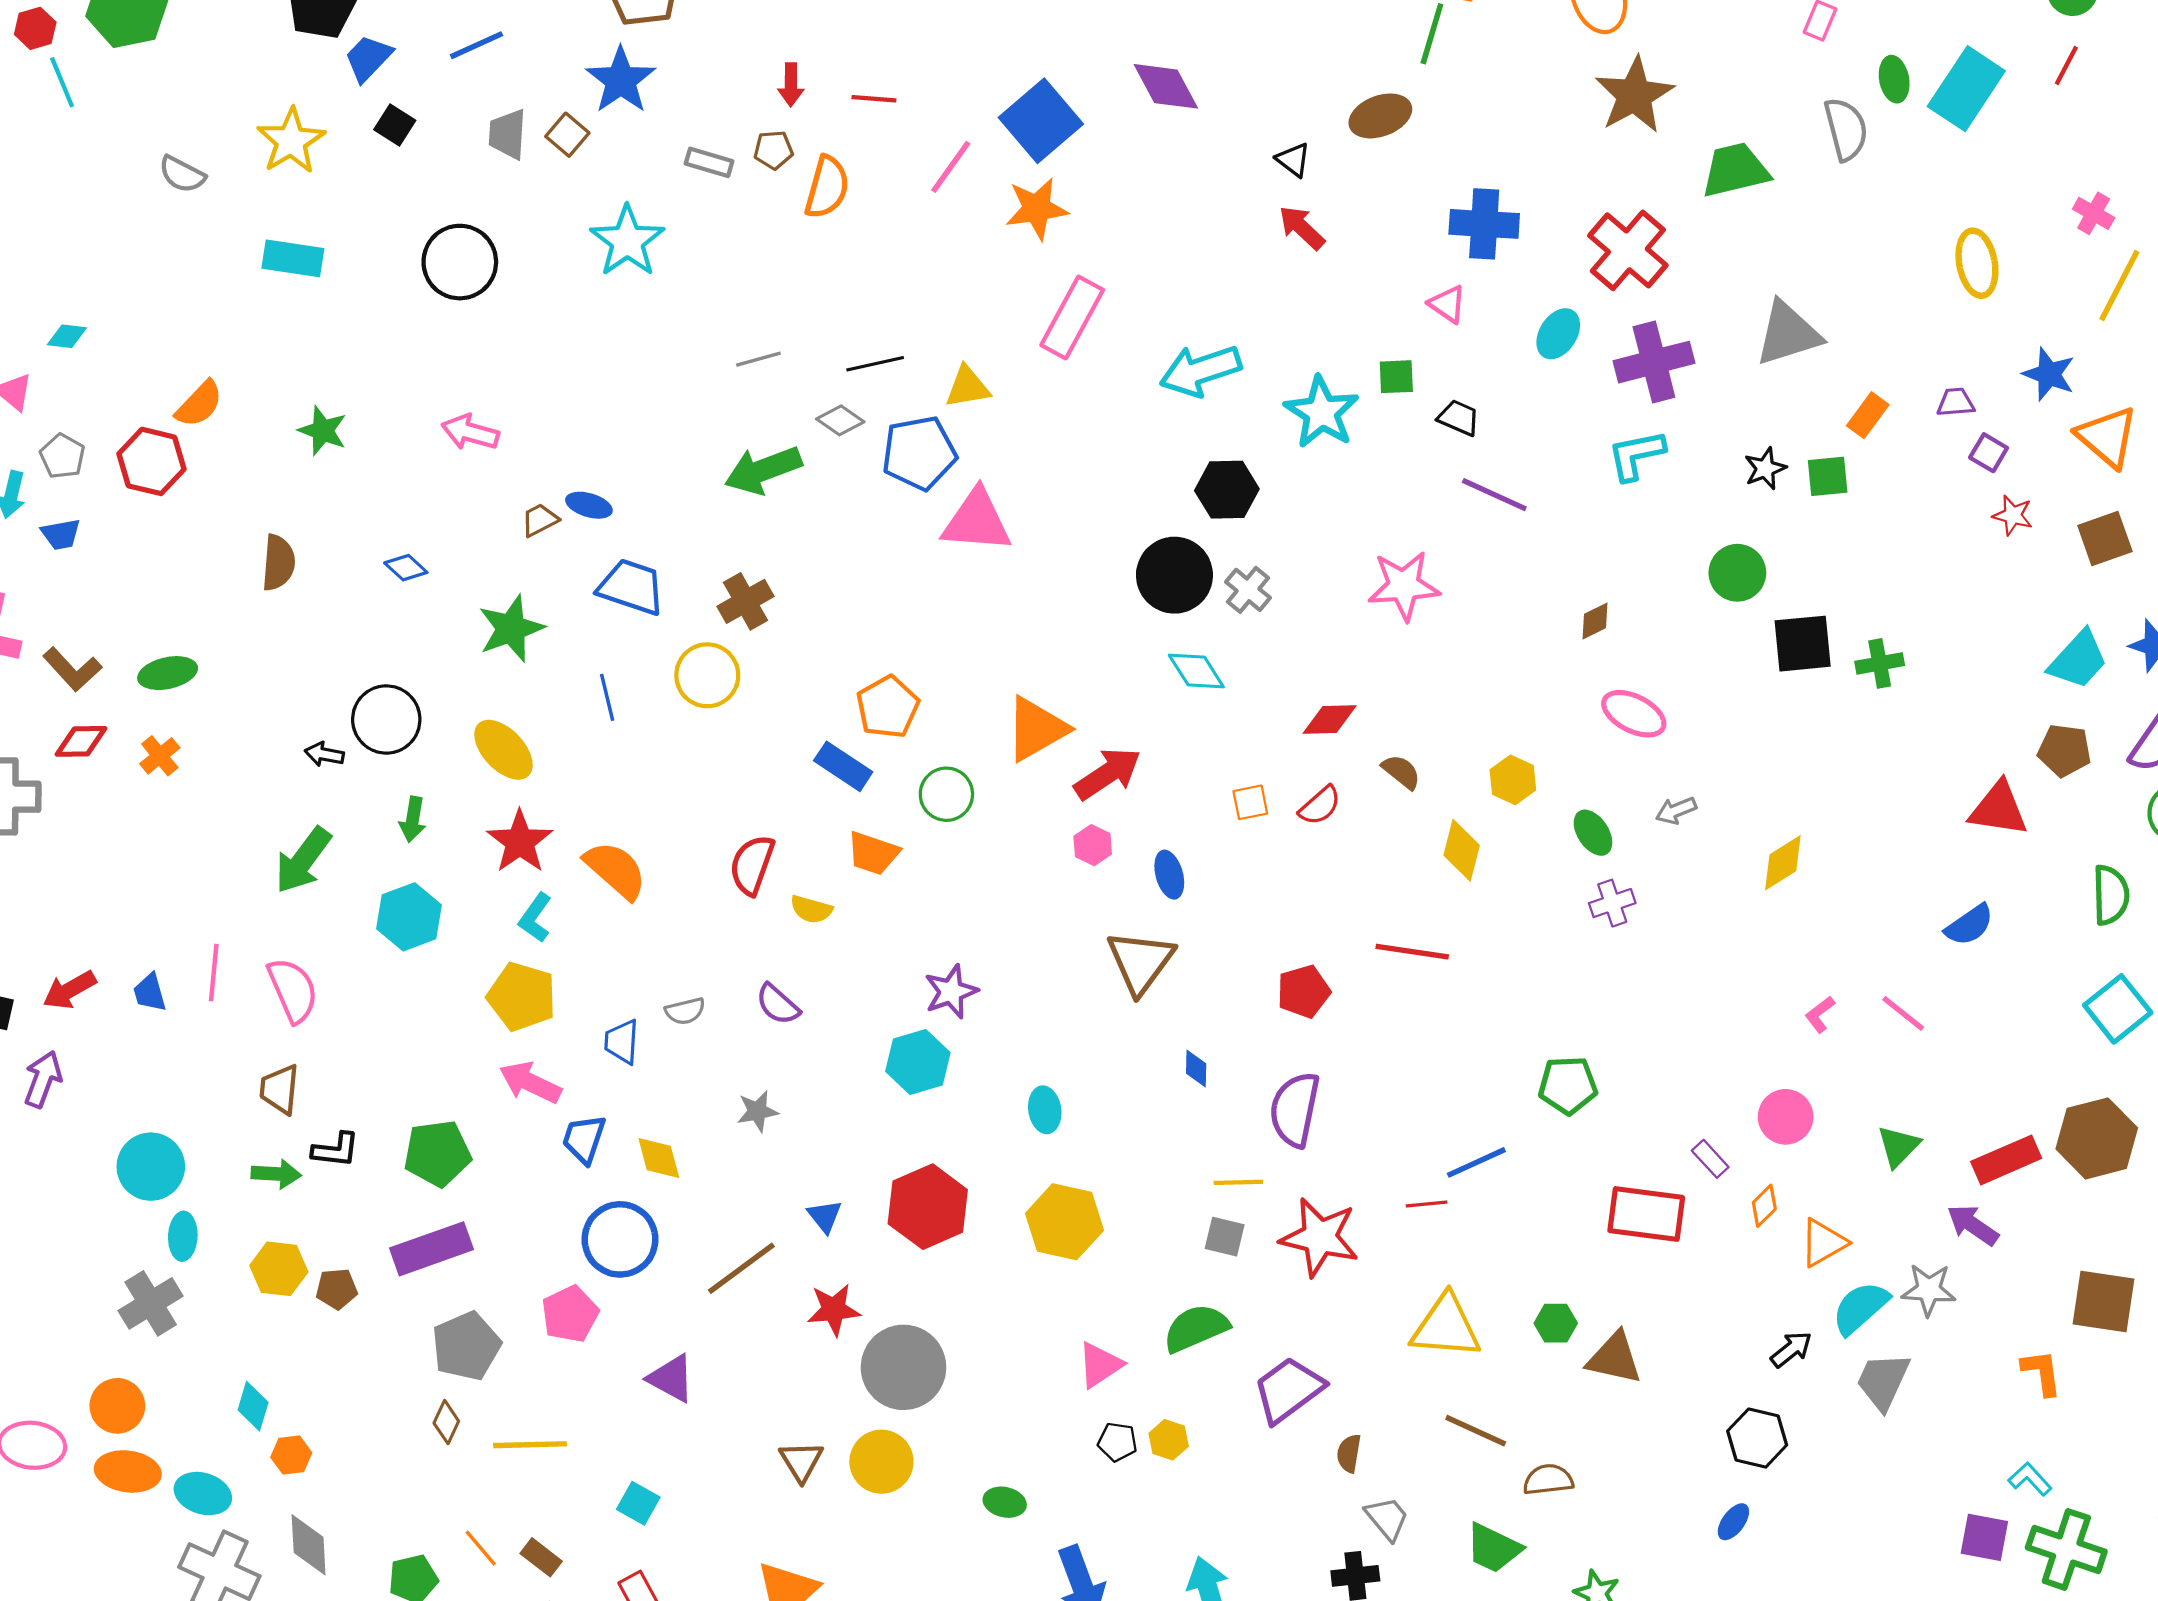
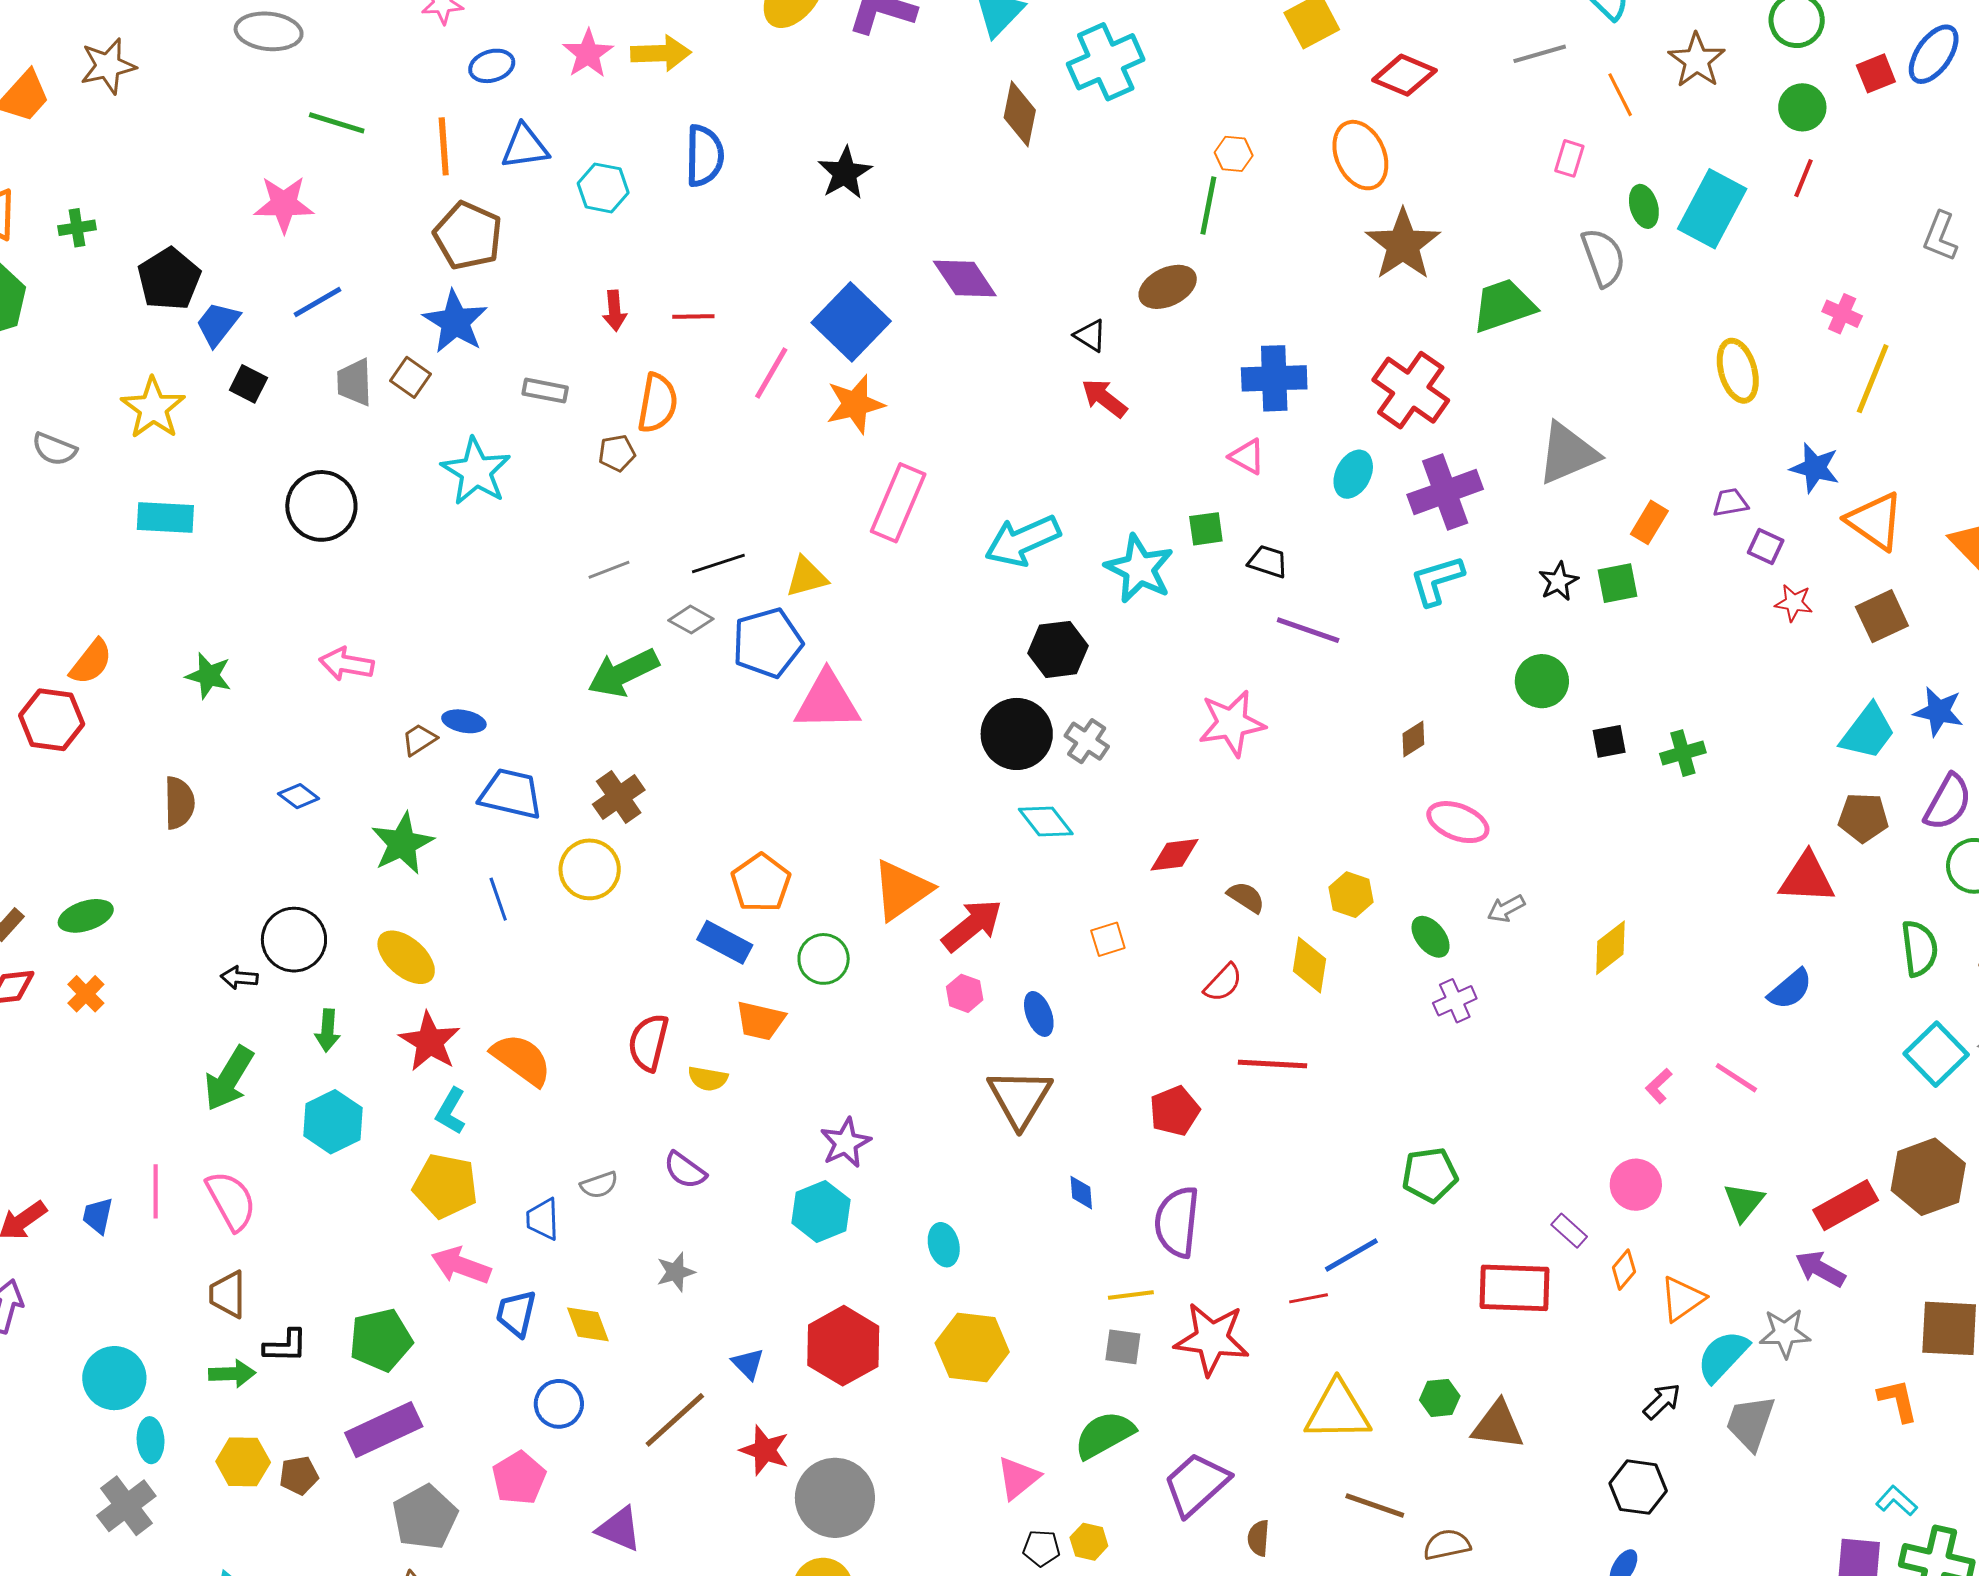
brown pentagon: (773, 150) -> (617, 453), moved
black square: (1803, 644) -> (1609, 741), size x0.6
red semicircle: (1320, 806) -> (1223, 983), moved
blue trapezoid: (150, 993) -> (98, 1216), turned 33
blue circle: (620, 1239) -> (559, 1404), size x0.7
red star: (834, 1310) -> (765, 1450), turned 30

